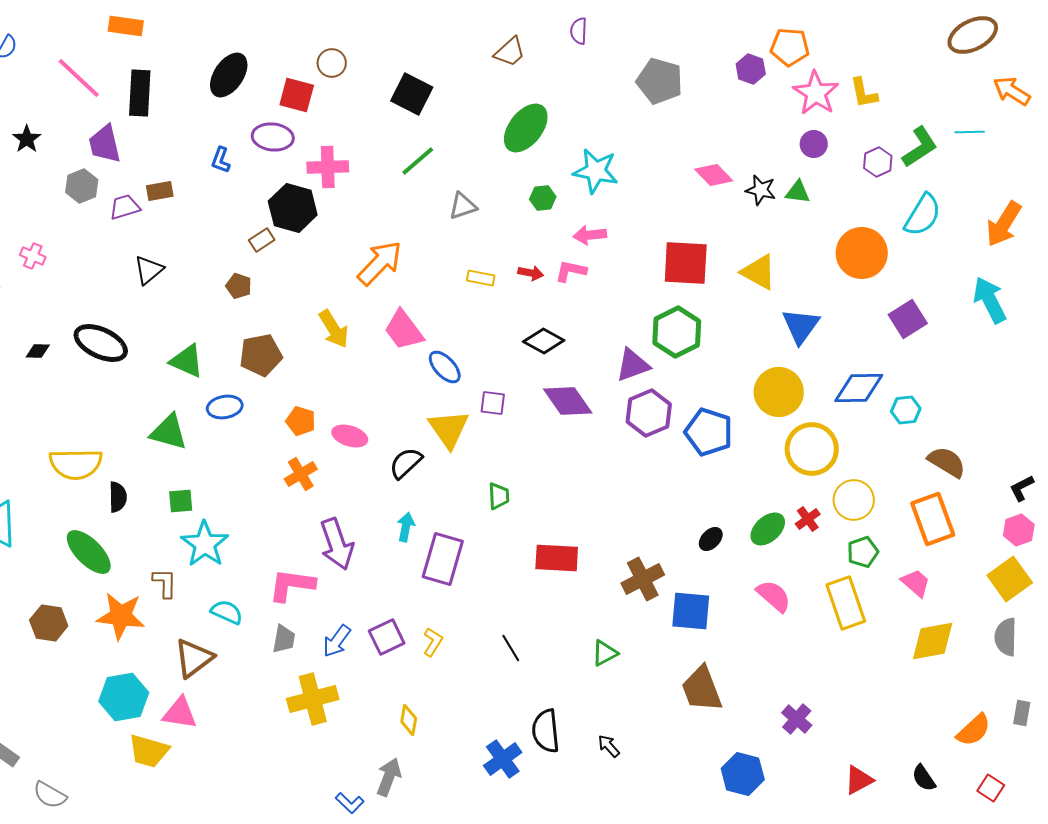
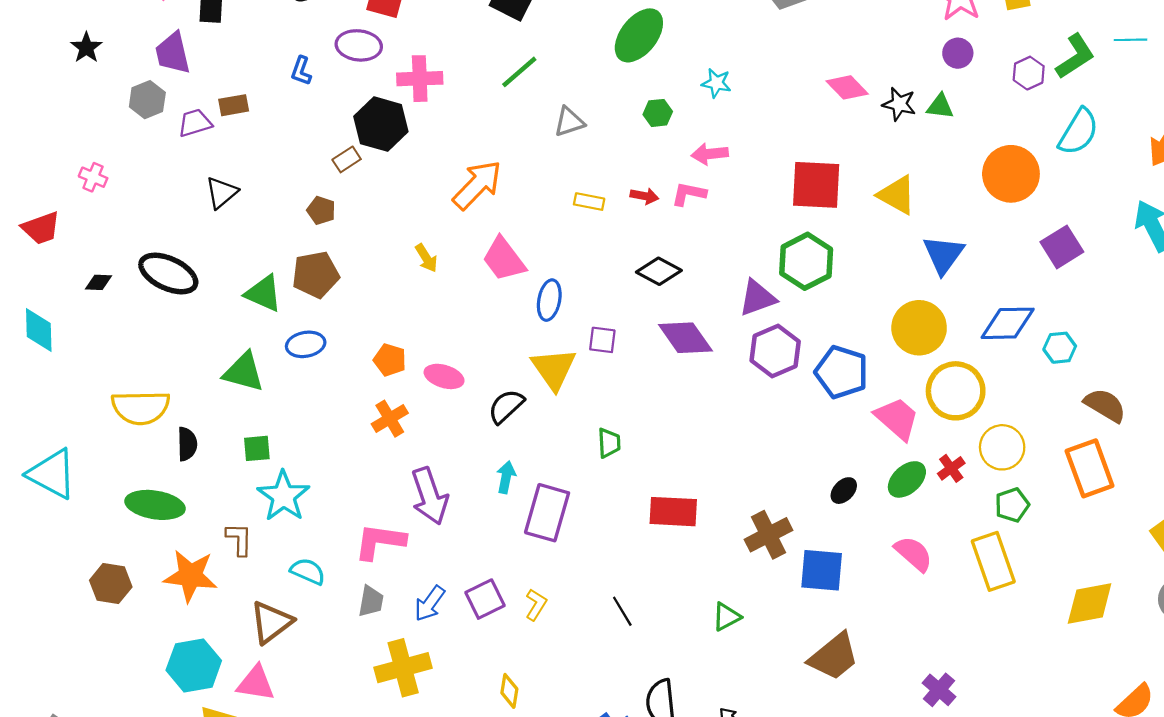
cyan star: (596, 171) -> (716, 83), size x0.6
yellow arrow: (334, 329) -> (426, 258), size x0.7
brown pentagon: (261, 355) -> (316, 275), moved
blue ellipse: (445, 367) -> (549, 300), turned 54
green ellipse: (89, 552) -> (155, 505), turned -36
pink trapezoid: (916, 583) -> (897, 419), moved, size x1.4
brown trapezoid: (702, 689) -> (834, 657), turned -108

